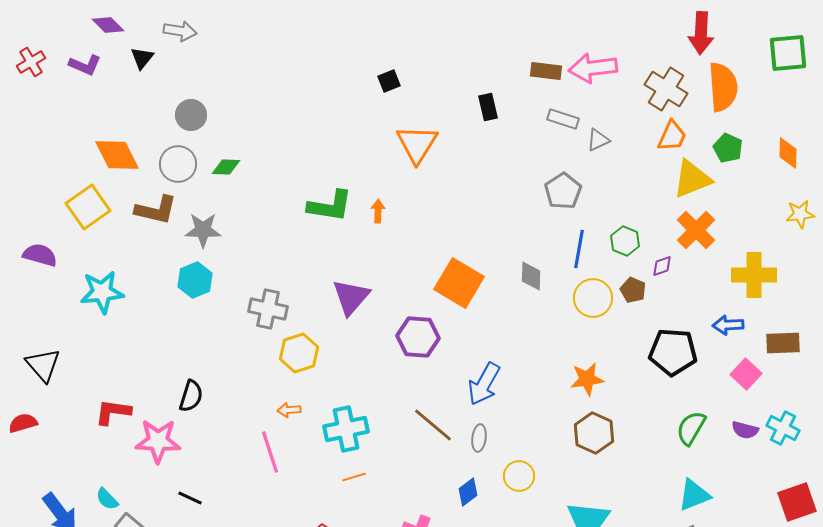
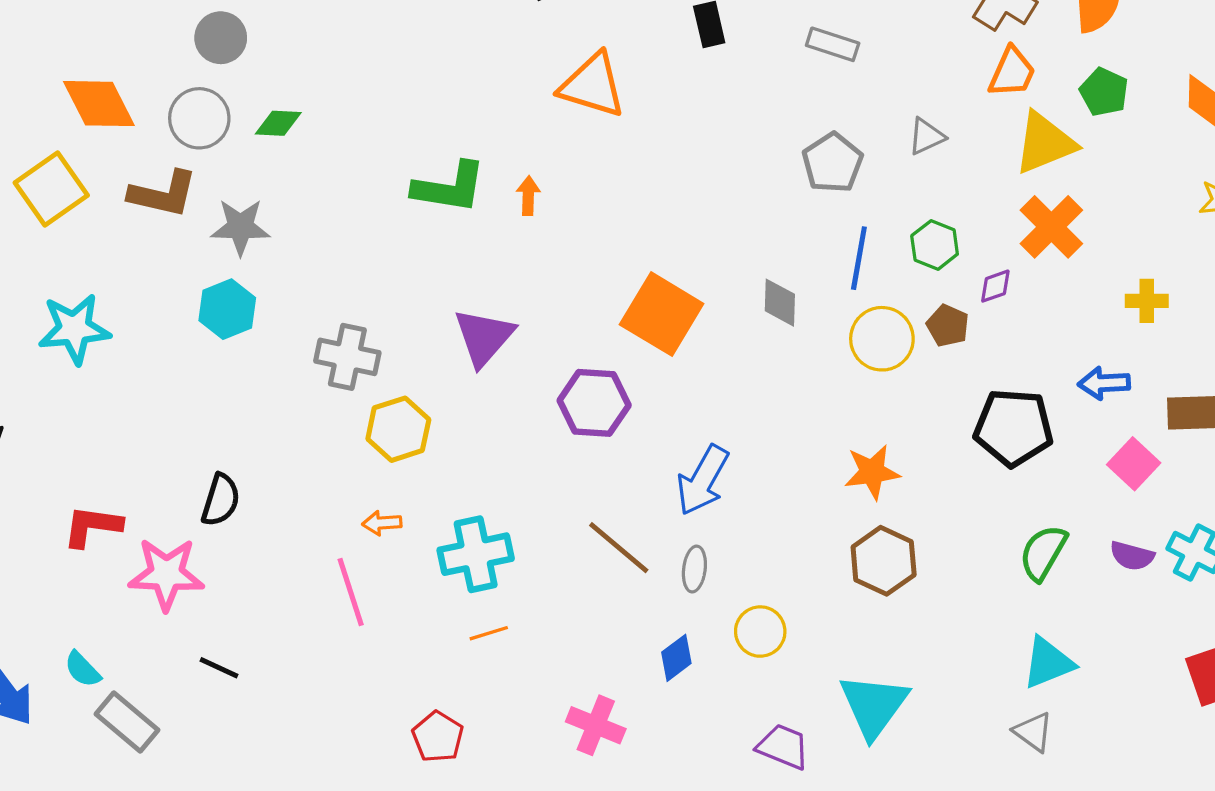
gray triangle: (598, 140) -> (926, 136), moved
orange triangle: (417, 144) -> (592, 85), turned -45
yellow cross: (754, 275) -> (1147, 301), size x0.6

